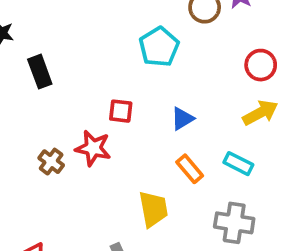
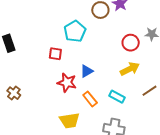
red square: (121, 111) -> (55, 54), moved
red star: (93, 148) -> (67, 83), moved
yellow trapezoid: (153, 209) -> (69, 121), turned 90

